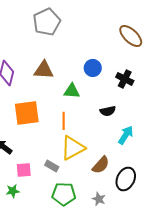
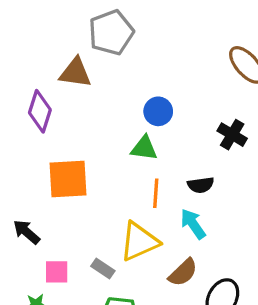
blue circle: (93, 68) -> (158, 111), moved
brown triangle: (44, 70) -> (75, 73), moved
orange line: (64, 121) -> (156, 193), moved
cyan arrow: (126, 135) -> (193, 224), moved, turned -72

